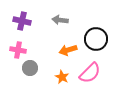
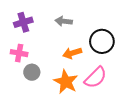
purple cross: (22, 21) -> (23, 22), turned -30
orange star: (62, 77) -> (66, 82), size x1.6

